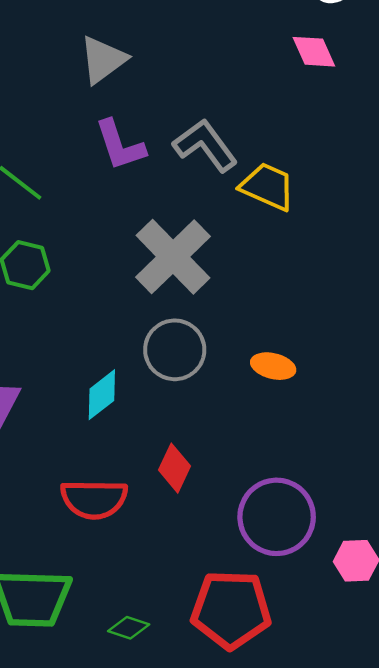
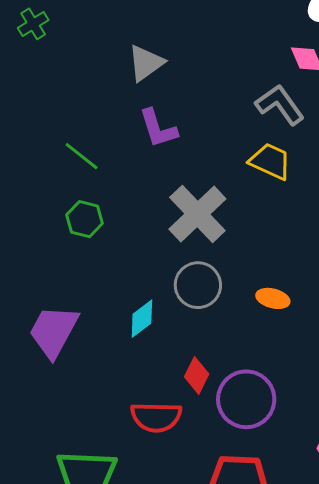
gray L-shape: (205, 145) -> (280, 105), moved
red semicircle: (94, 499) -> (156, 417), moved
purple circle: (277, 517) -> (246, 399), moved

